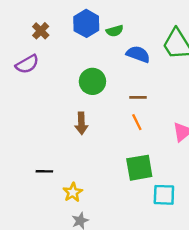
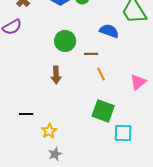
blue semicircle: (138, 54) -> (109, 31), moved
brown line: (138, 97) -> (91, 54), moved
green square: (139, 168) -> (103, 111), turned 30

